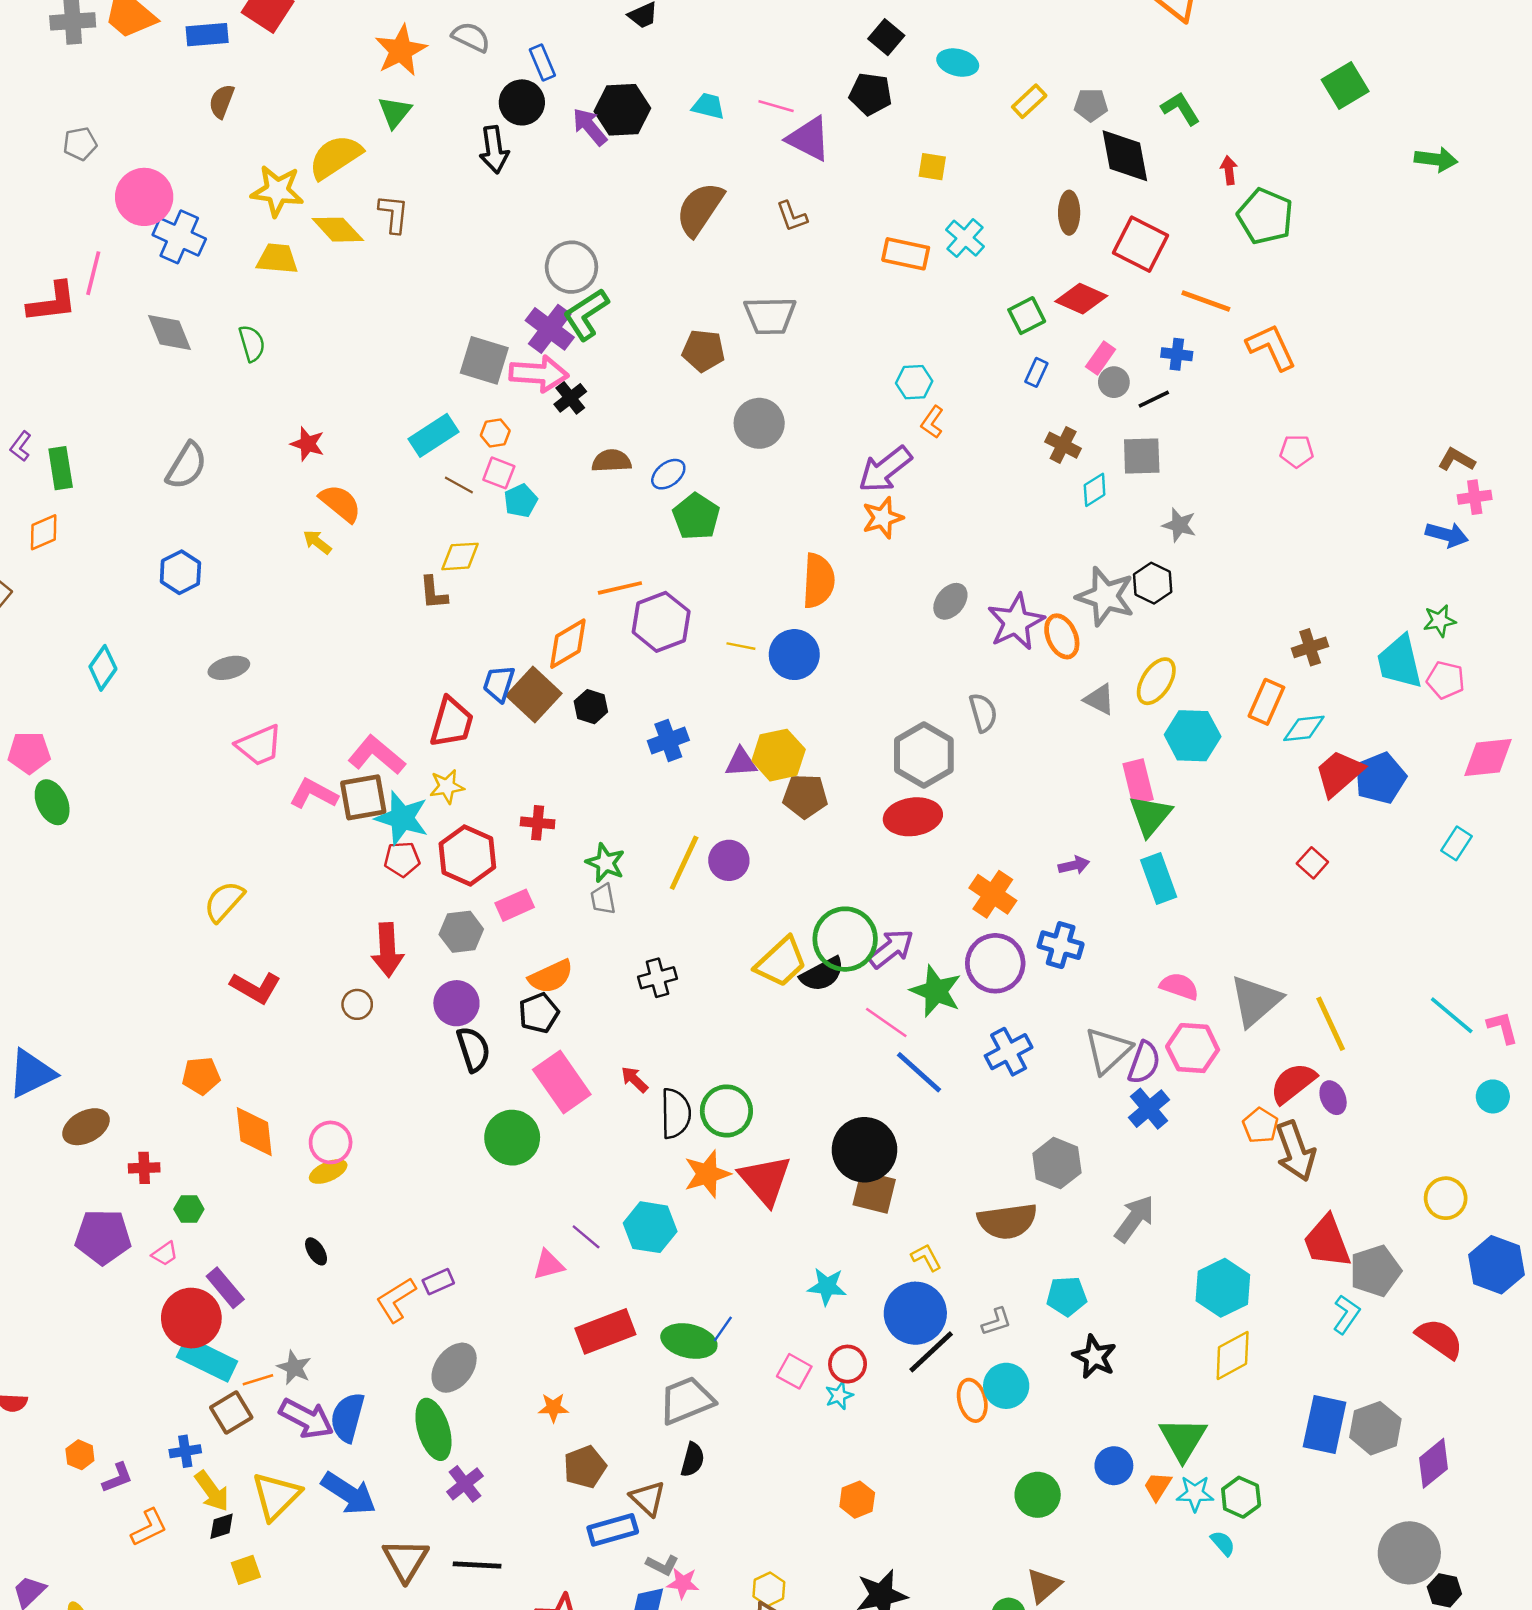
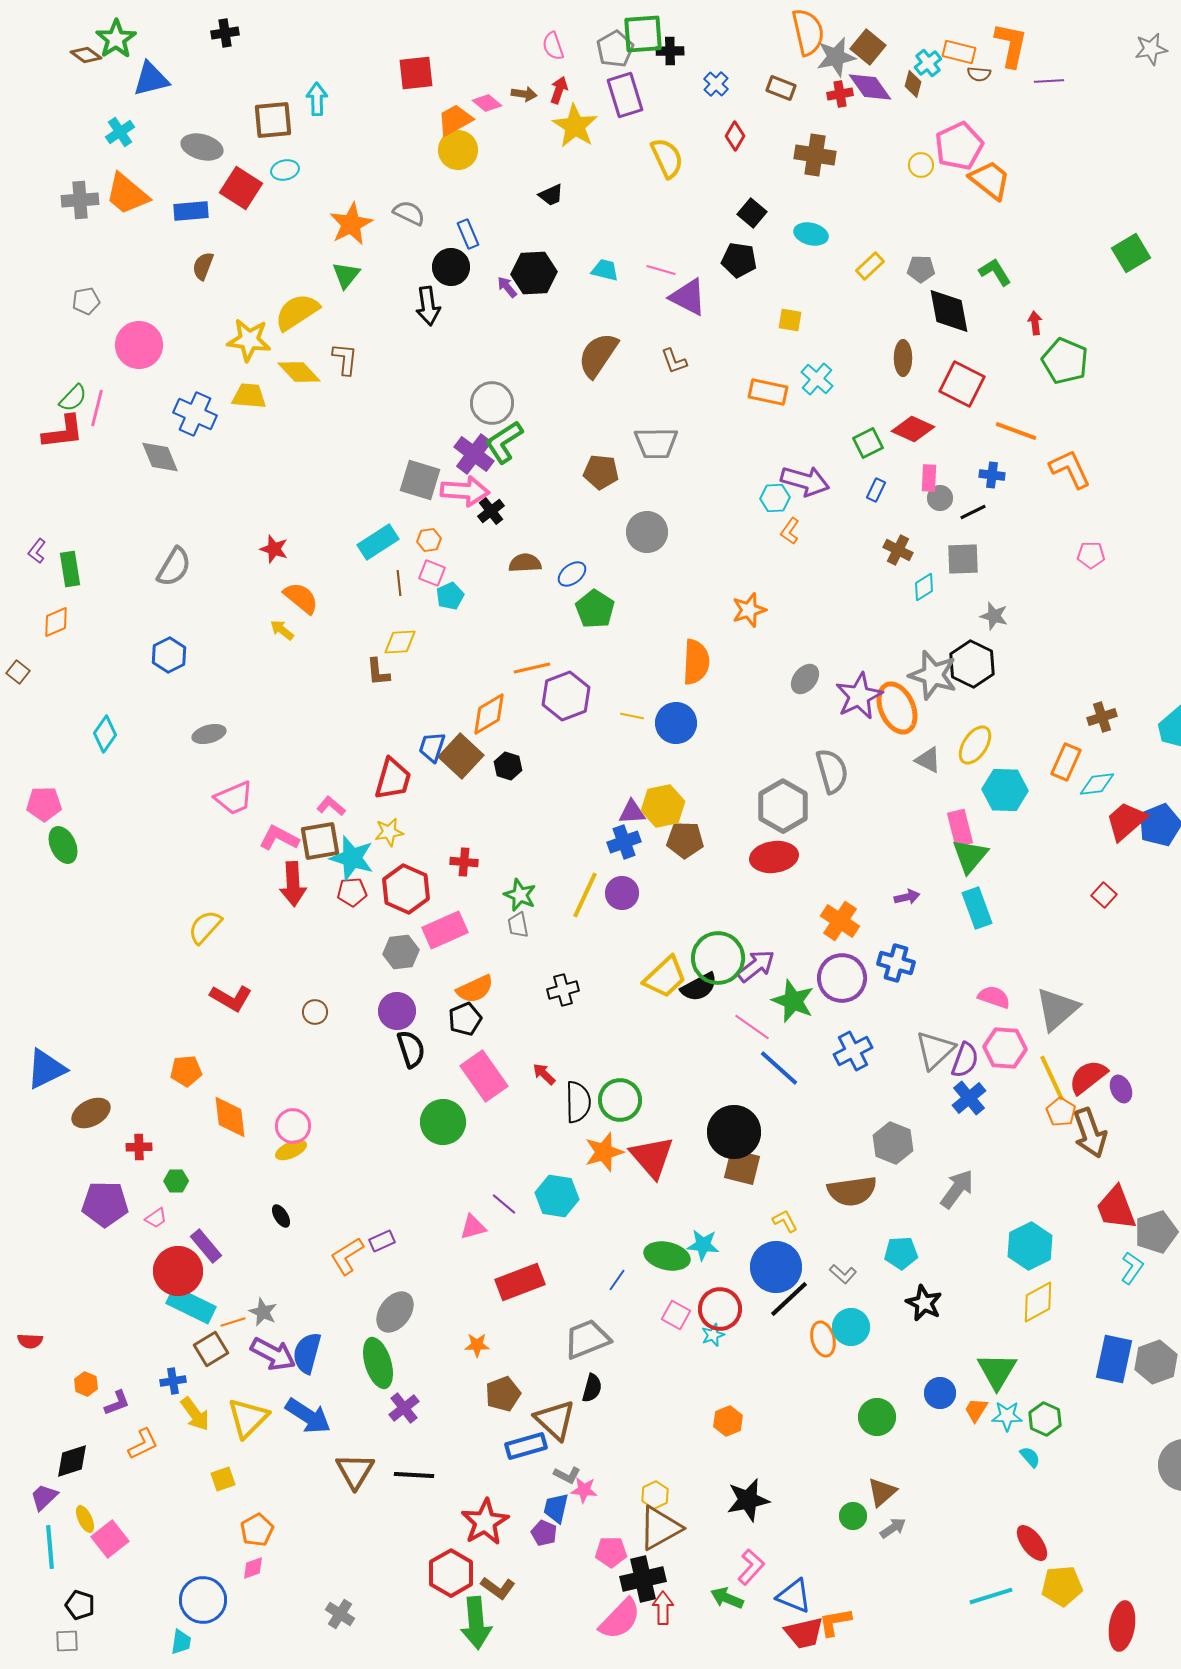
purple arrow: (590, 127) -> (507, 287), size x0.7
blue cross: (179, 237) -> (195, 414), moved
green semicircle: (252, 343) -> (73, 398), moved, turned 60
pink rectangle: (1101, 358) -> (929, 478), turned -32
purple arrow: (885, 469) -> (805, 481), moved, turned -126
brown line: (459, 485) -> (399, 583), turned 55
black hexagon: (1153, 583) -> (972, 664), size x1.4
orange ellipse: (1062, 636) -> (897, 708), size x1.4
gray semicircle: (983, 713) -> (832, 771), size x1.4
blue cross: (668, 741) -> (624, 842), moved
pink L-shape: (377, 755) -> (331, 806), size x0.6
pink rectangle: (515, 905) -> (445, 930), size x1.4
red arrow: (387, 950) -> (293, 884), moved
yellow line: (1331, 1024) -> (1052, 1078), moved
gray L-shape: (996, 1322) -> (843, 1274), turned 60
green ellipse: (689, 1341) -> (667, 1256), moved
red circle: (848, 1364) -> (720, 1309), size x1.4
brown triangle: (648, 1498) -> (555, 1420), size x1.4
black diamond: (222, 1526) -> (72, 1461), moved, size x1.5

